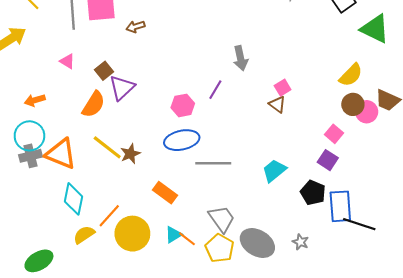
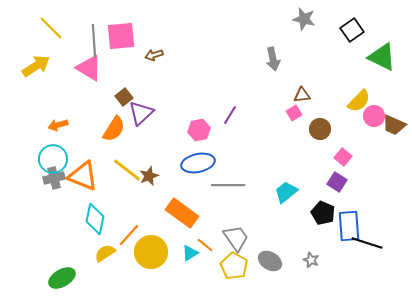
gray arrow: (241, 58) -> (273, 59), moved
pink triangle: (67, 61) -> (89, 68), moved, size x1.8
brown triangle: (277, 104) -> (302, 95), moved, turned -42
brown circle: (353, 104) -> (320, 129), moved
pink circle: (367, 112) -> (374, 116), moved
orange rectangle: (165, 193) -> (182, 213), size x1.4
orange line: (187, 239) -> (205, 245), moved
gray ellipse: (257, 243) -> (270, 261), size x0.7

